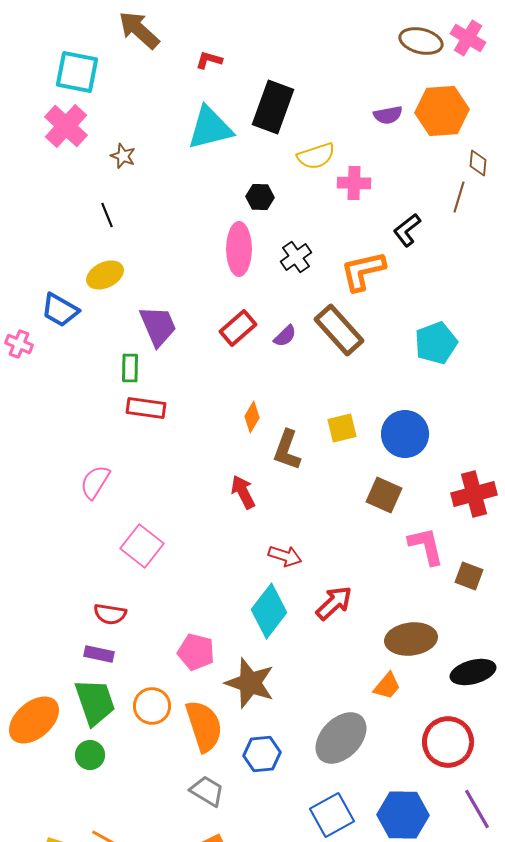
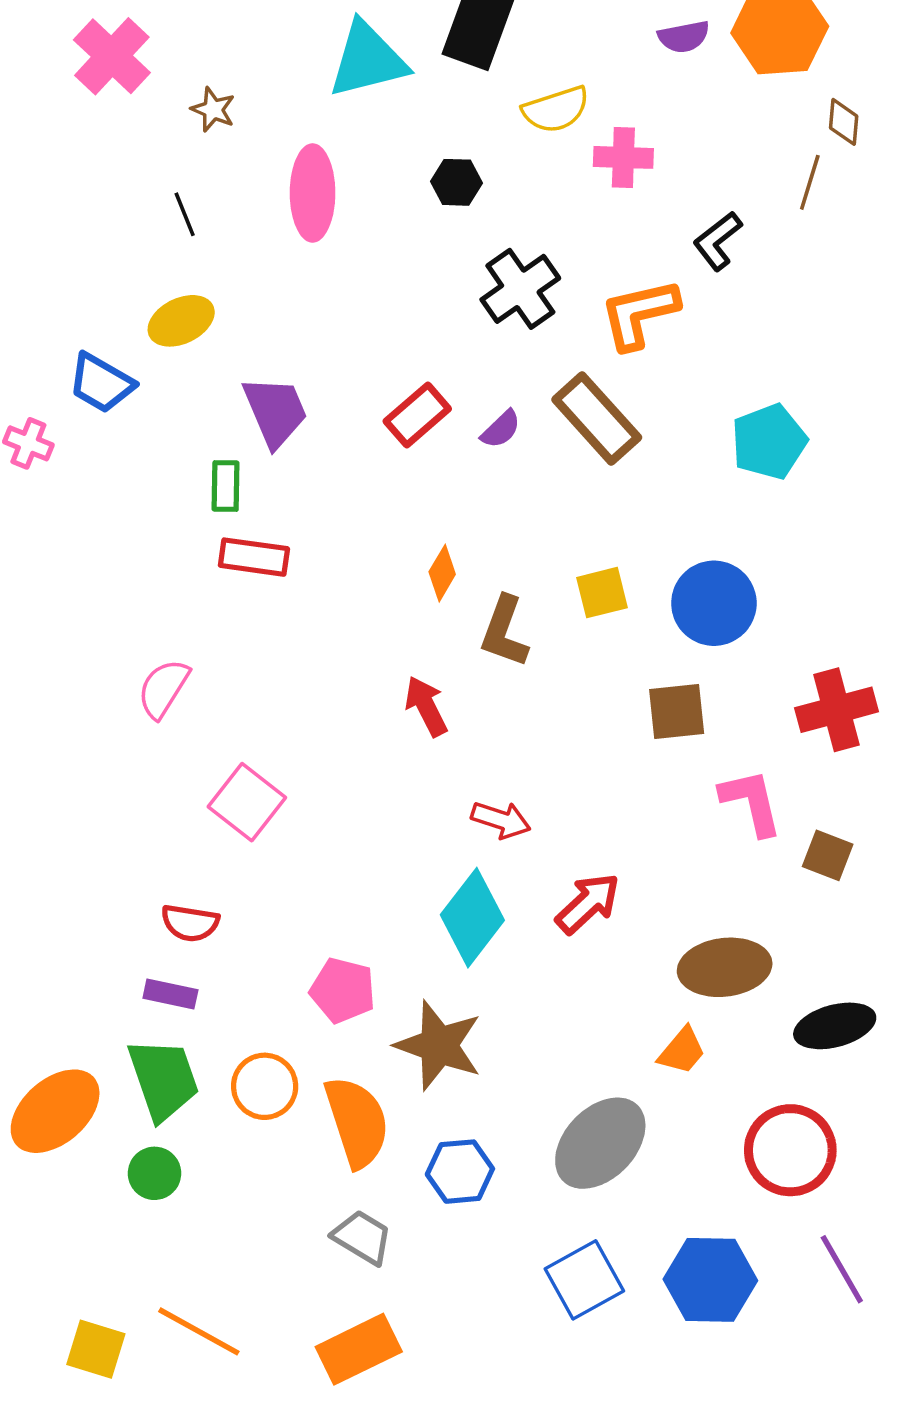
pink ellipse: (239, 249) -> (313, 193), moved
black cross: (296, 257) -> (520, 289), size x1.4
brown square: (384, 495) -> (677, 712), turned -30

